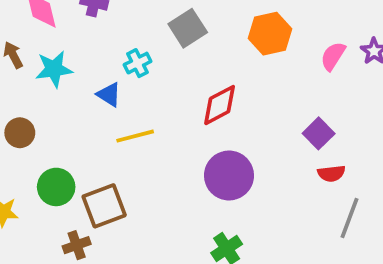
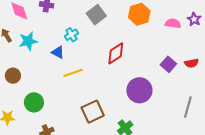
pink semicircle: (333, 56) -> (173, 23), turned 70
red semicircle: (331, 173) -> (191, 63), moved
purple circle: (229, 175) -> (139, 90), moved
brown square: (104, 206) -> (93, 112), moved

